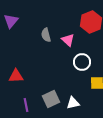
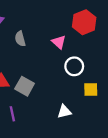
gray semicircle: (46, 35) -> (20, 39), moved
gray square: (51, 99) -> (25, 86), moved, turned -36

